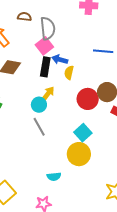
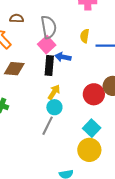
brown semicircle: (24, 17) -> (17, 18), moved
yellow semicircle: (69, 73) -> (85, 36), moved
cyan circle: (39, 105) -> (54, 107), moved
gray line: (39, 127) -> (48, 126), turned 60

